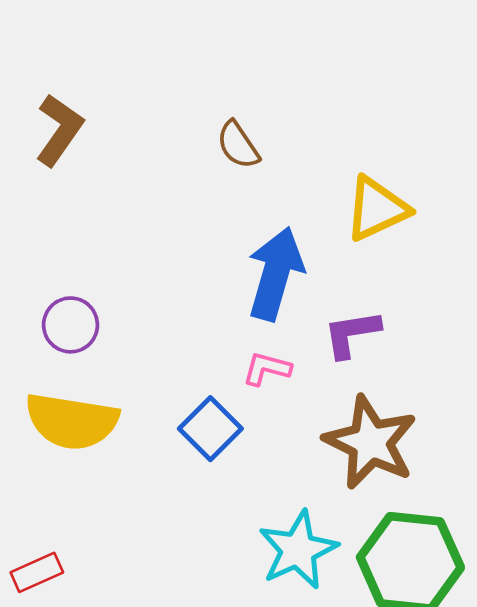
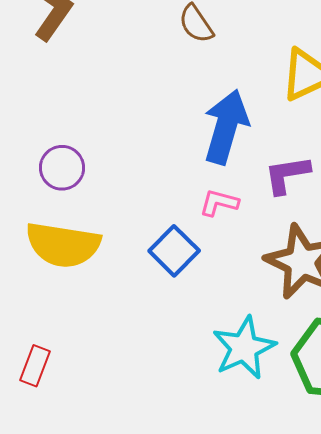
red rectangle: (37, 572) -> (35, 366), turned -45

